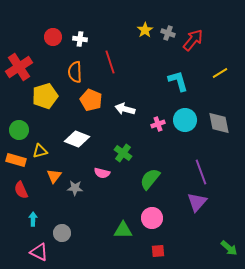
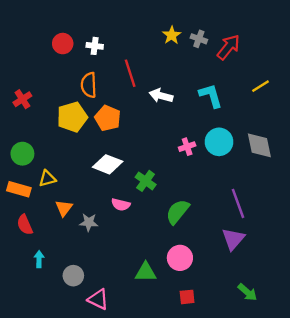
red cross: (19, 67) -> (22, 99), moved, size x0.6
yellow pentagon: (45, 96) -> (72, 117), moved
white arrow: (125, 109) -> (161, 96), moved
white diamond: (77, 139) -> (108, 164), moved
green arrow: (229, 248) -> (247, 292), moved
pink triangle: (39, 252) -> (98, 299), moved

